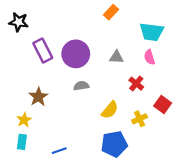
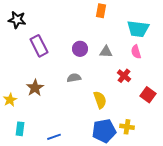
orange rectangle: (111, 12) -> (101, 11), turned -32
purple circle: (76, 54) -> (80, 49), moved, size x0.6
yellow semicircle: (110, 110) -> (100, 100), turned -60
yellow cross: (140, 119) -> (127, 127), moved, turned 32
yellow star: (24, 120) -> (10, 100), moved

